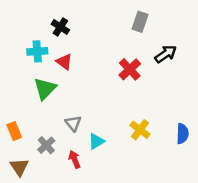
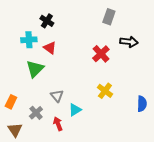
black arrow: (166, 54) -> (129, 42), turned 42
yellow cross: (140, 130) -> (105, 91), moved
orange rectangle: (14, 131) -> (11, 102), turned 48

